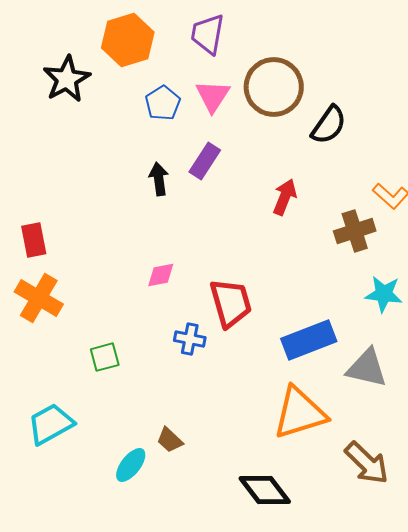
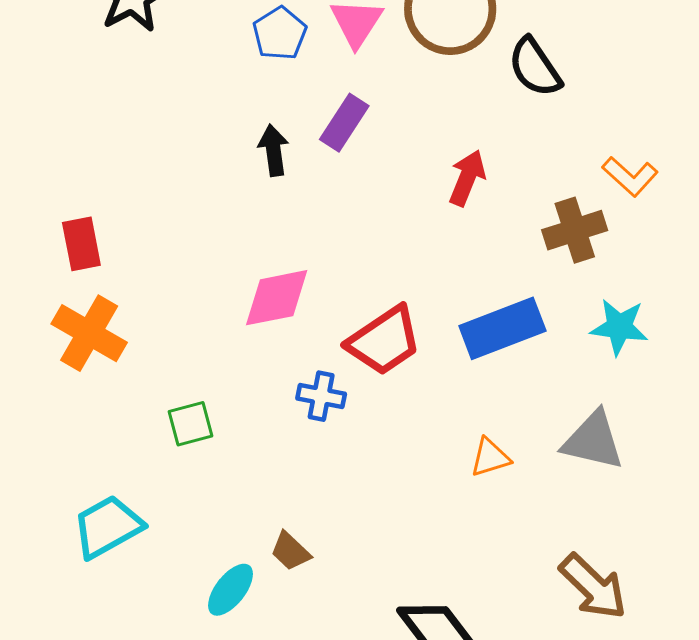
black semicircle: (329, 125) -> (535, 67), turned 111
pink diamond: (161, 275) -> (277, 298), size x1.6
red trapezoid: (231, 303) -> (384, 341), turned 72
blue rectangle: (309, 340) -> (502, 328), moved
orange triangle: (300, 413) -> (490, 458), moved, size x0.5

